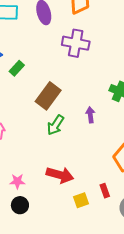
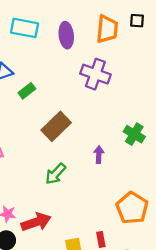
green arrow: (56, 125) -> (55, 174), moved
red arrow: (60, 175) -> (36, 222), moved, turned -44

